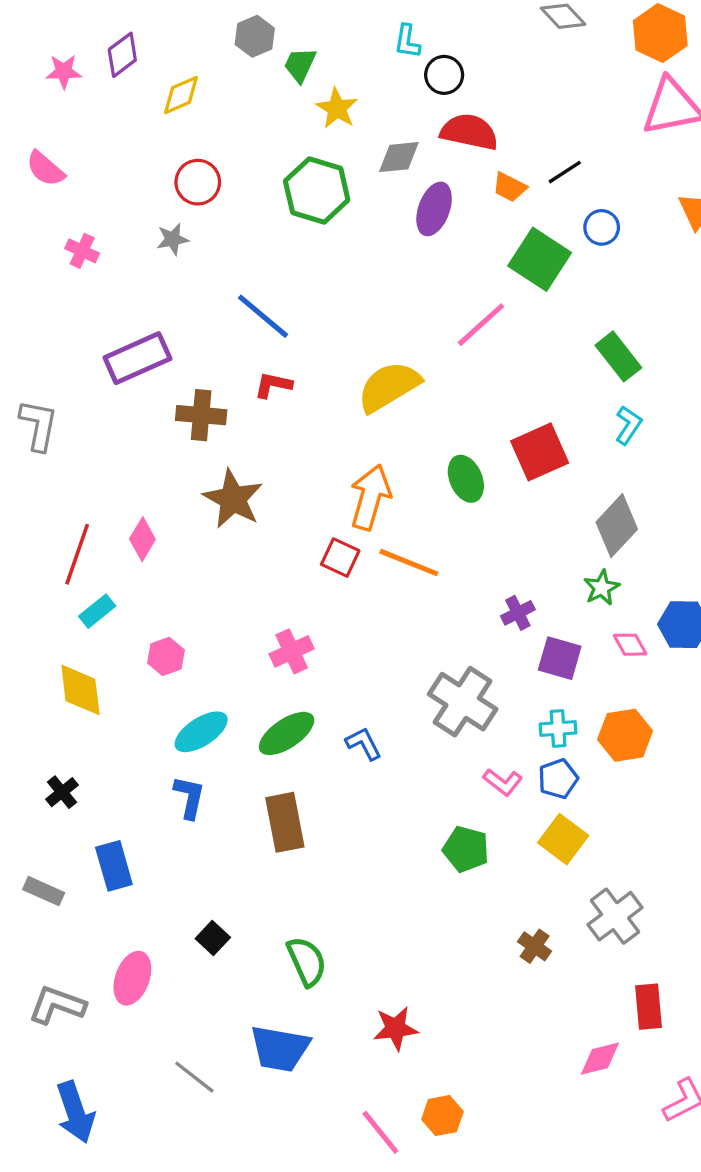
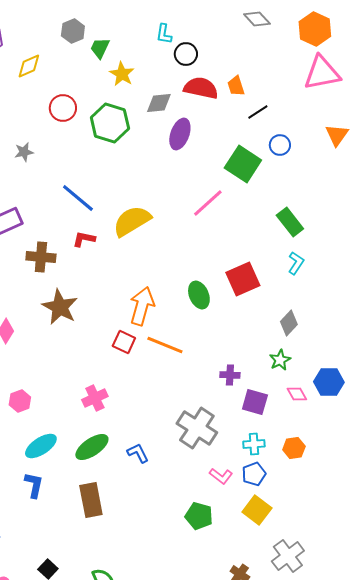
red circle: (198, 182) -> (63, 108), moved
orange trapezoid: (509, 187) -> (236, 86), moved, turned 45
yellow semicircle: (389, 387) -> (132, 221), moved
gray diamond: (617, 526) -> (289, 323), size x0.7
purple cross: (518, 613) -> (230, 375), turned 30
orange hexagon: (625, 735) -> (294, 448), size x0.7

